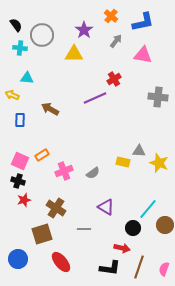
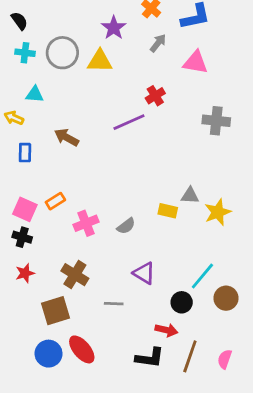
gray circle: (42, 35) -> (62, 53), moved
yellow star: (159, 163) -> (218, 212), turned 30
red star: (24, 200) -> (25, 273), moved
blue circle: (18, 259) -> (49, 354), moved

